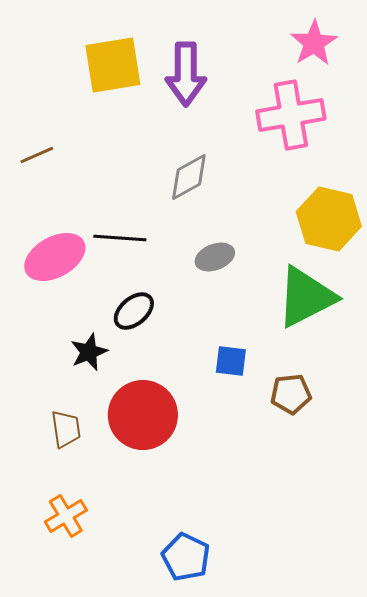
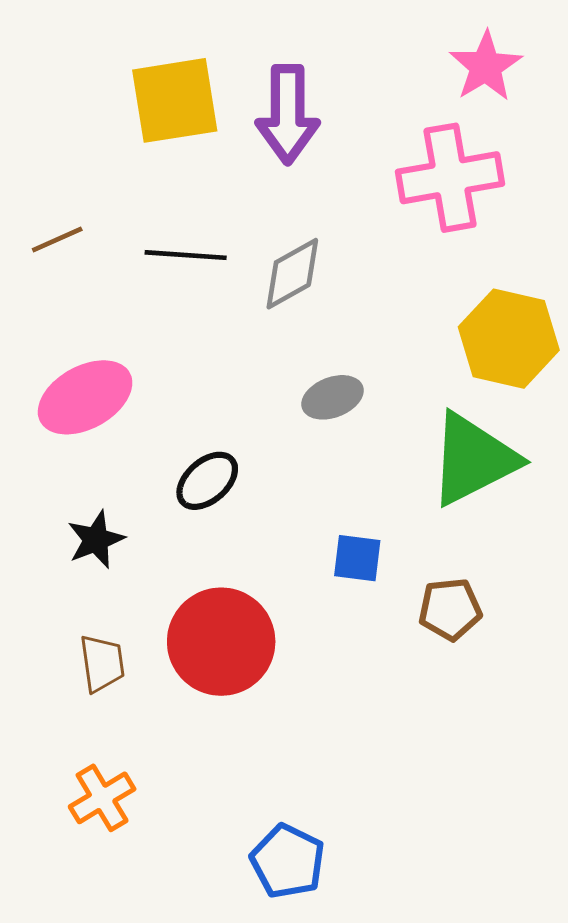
black line: (120, 238) -> (186, 255), moved
black star: (89, 352) -> (96, 540), moved

